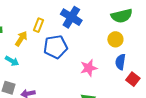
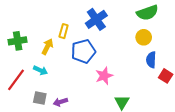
blue cross: (71, 17) -> (96, 19), turned 30
pink star: (89, 68) -> (104, 76), moved

